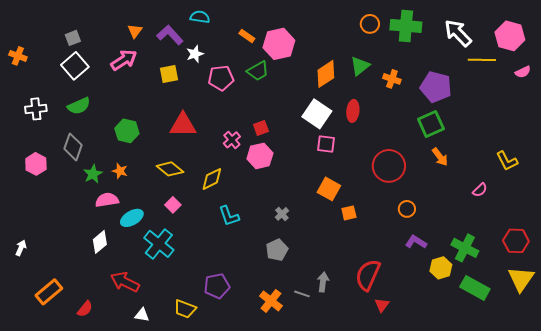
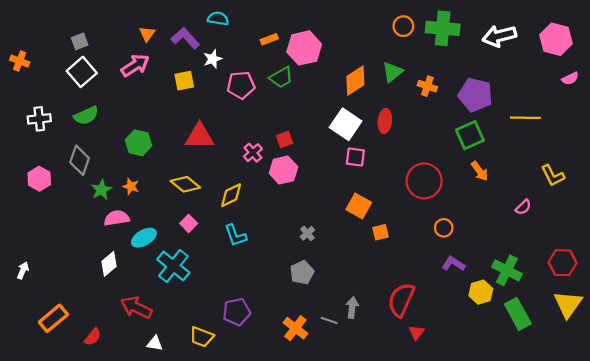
white arrow: (458, 33) -> (499, 36), turned -60
orange rectangle: (247, 36) -> (269, 39), turned -56
yellow line: (482, 60) -> (525, 118), moved
cyan L-shape: (229, 216) -> (235, 235), moved
green rectangle: (475, 288) -> (518, 314), turned 32

